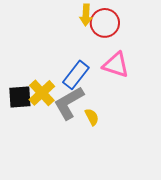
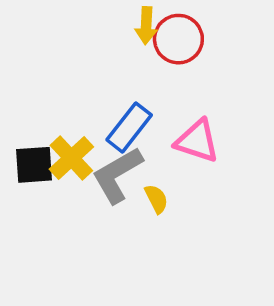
pink triangle: (116, 65) -> (197, 141), moved

